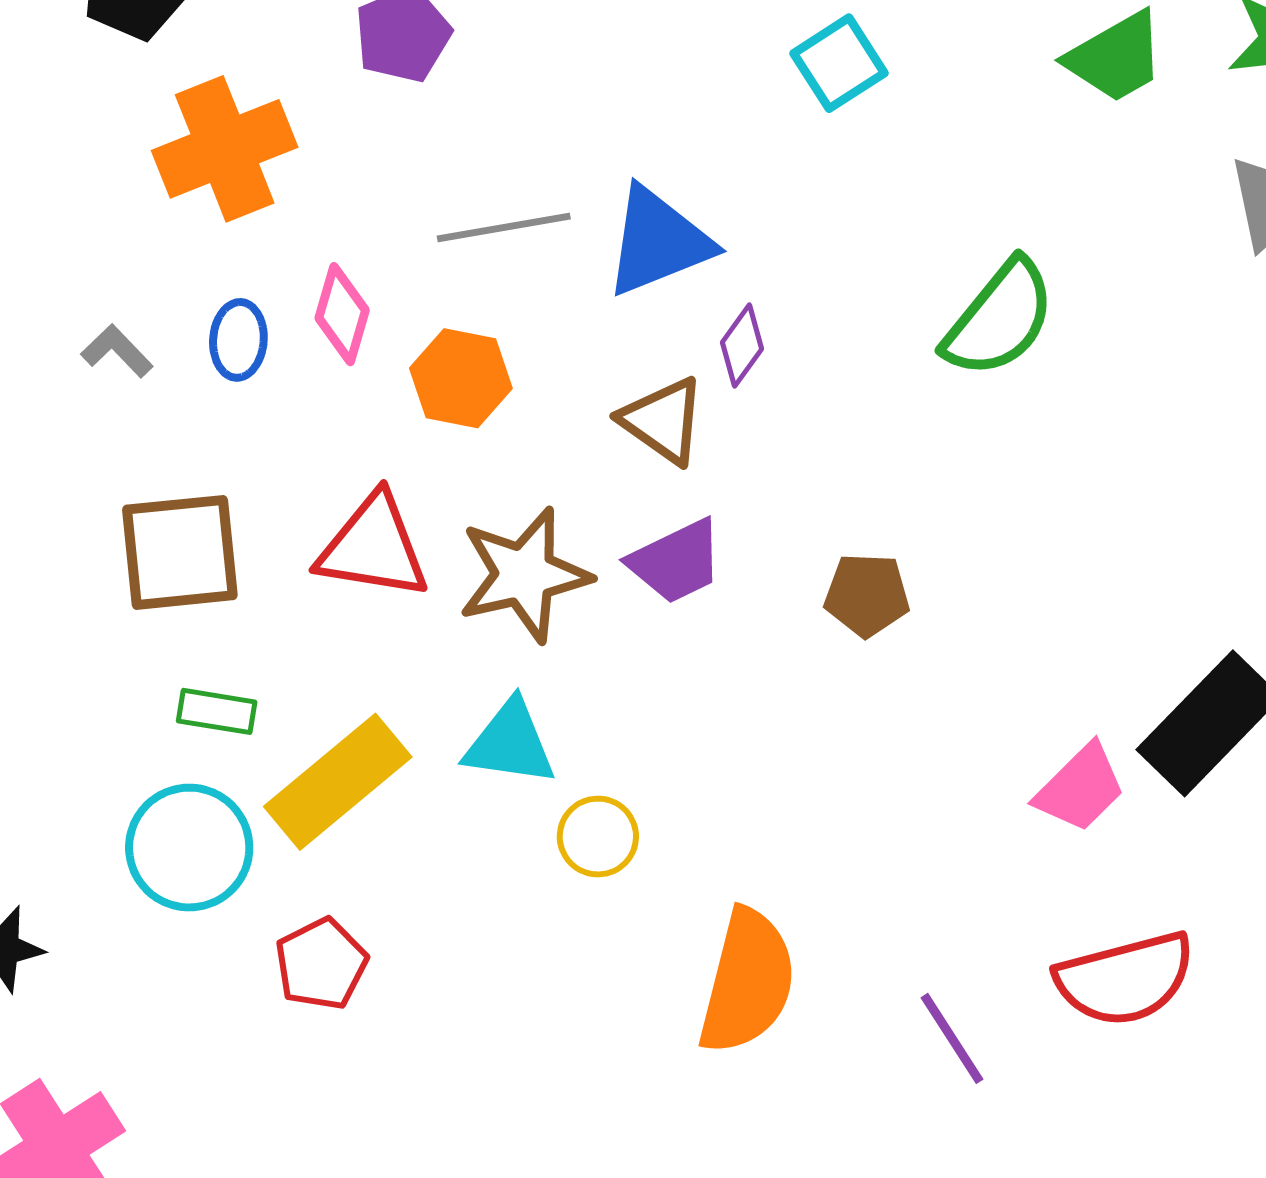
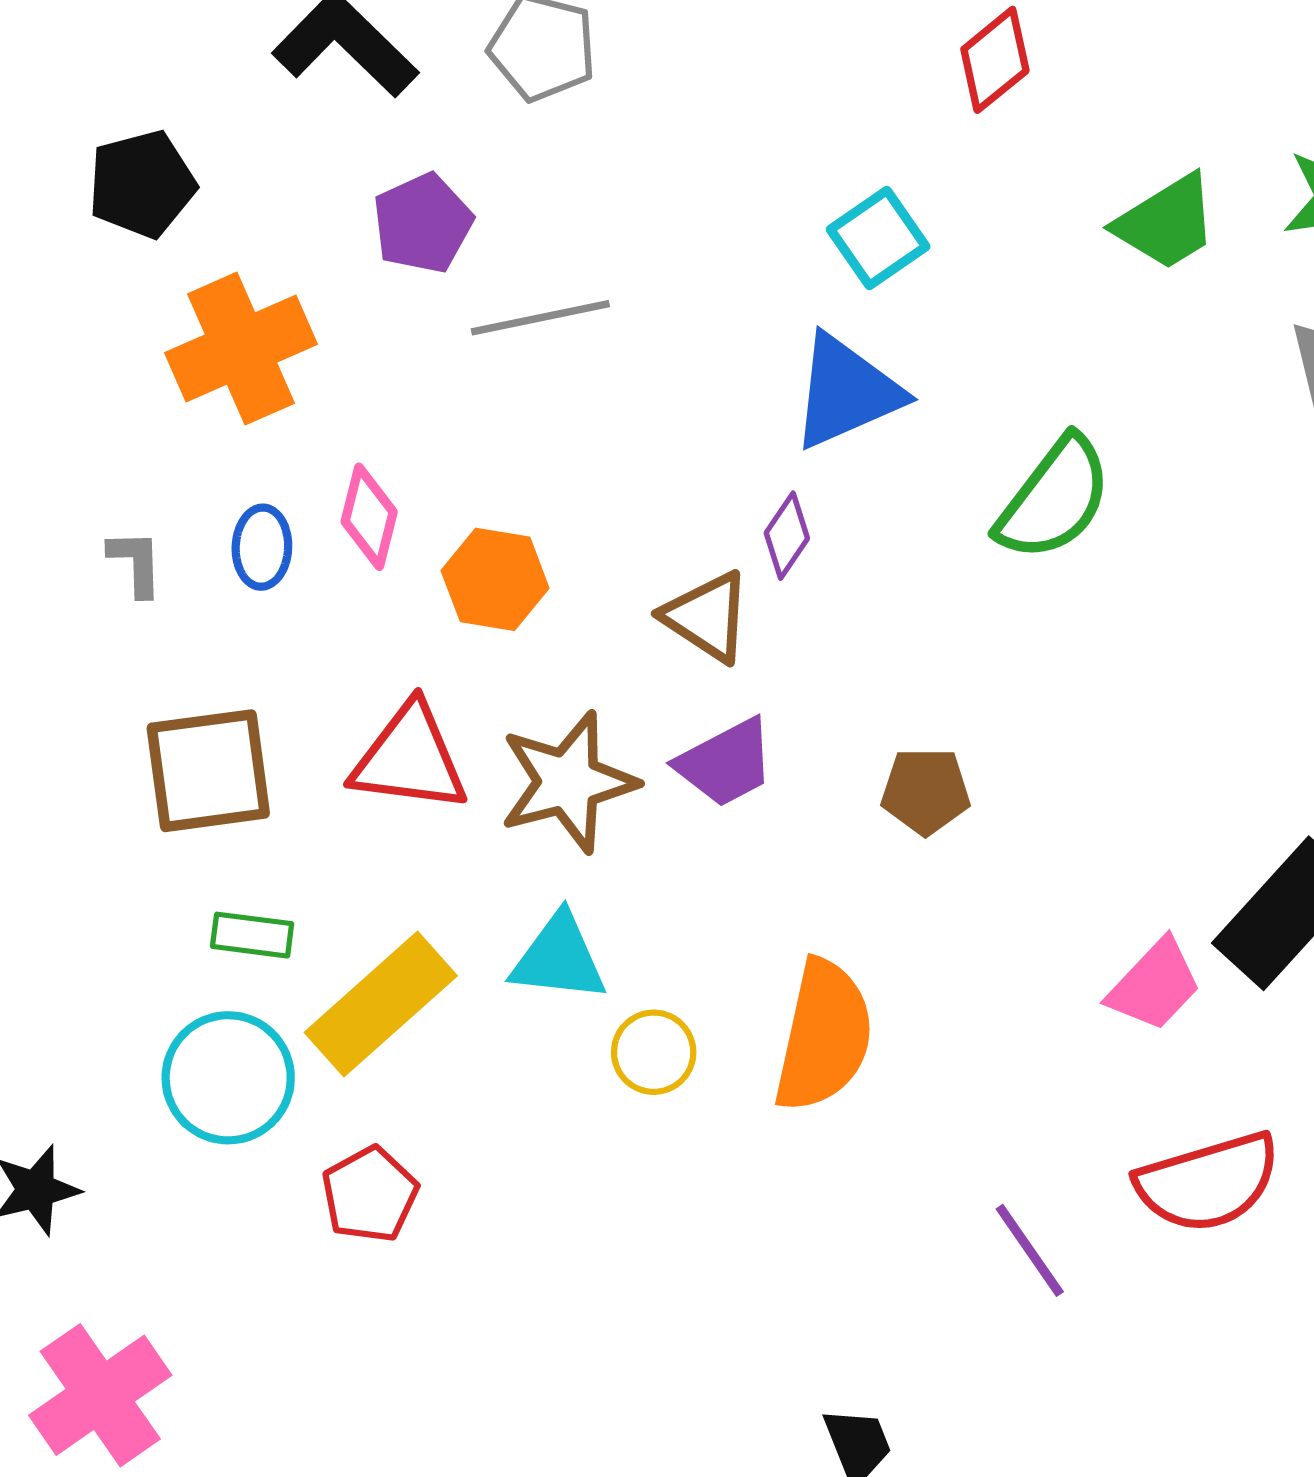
gray line: (504, 227) -> (540, 318), moved
blue triangle: (658, 242) -> (846, 392), moved
gray L-shape: (117, 351) -> (136, 563), turned 44
orange semicircle: (747, 982) -> (824, 1036), moved

